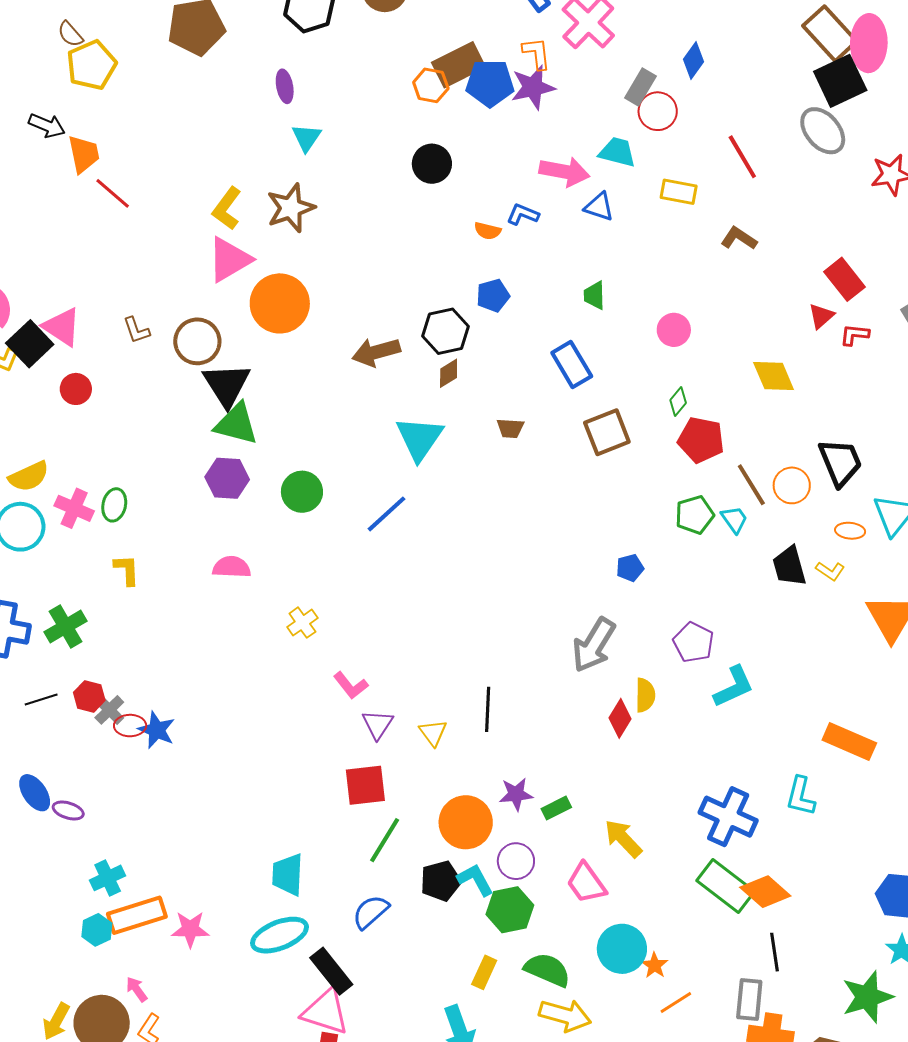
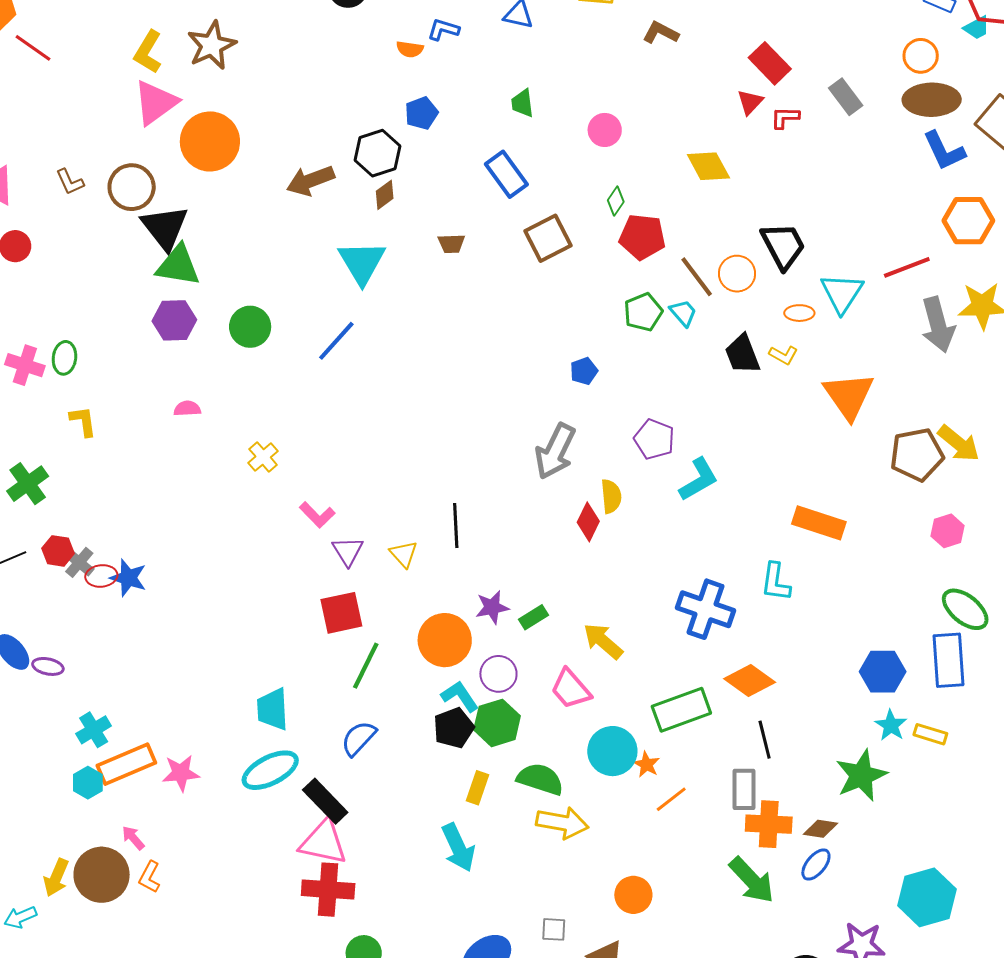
pink semicircle: (232, 567) -> (187, 409), size x0.7
black pentagon: (441, 881) -> (454, 728), moved
green rectangle: (726, 886) -> (681, 710), moved, turned -52

